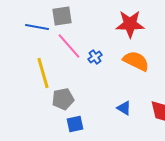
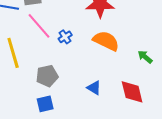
gray pentagon: (63, 99) -> (47, 76), moved

